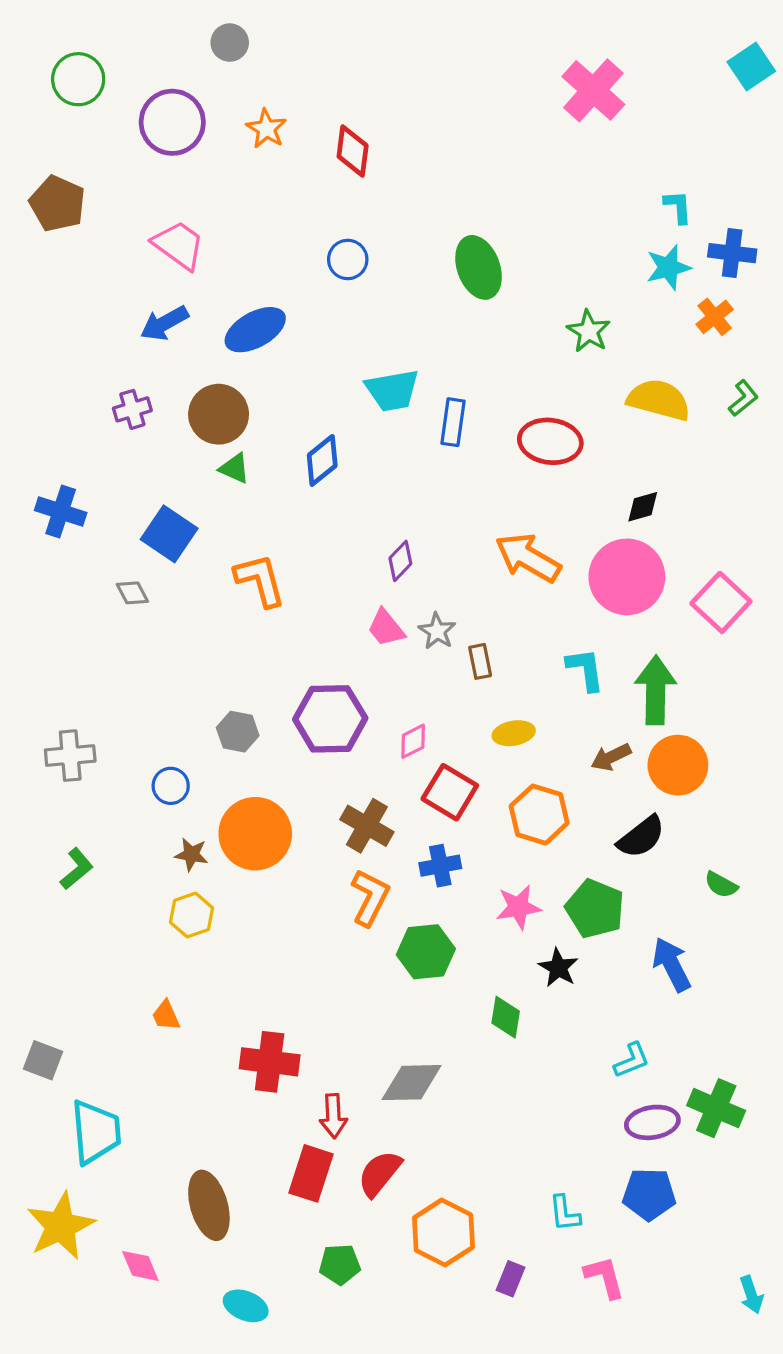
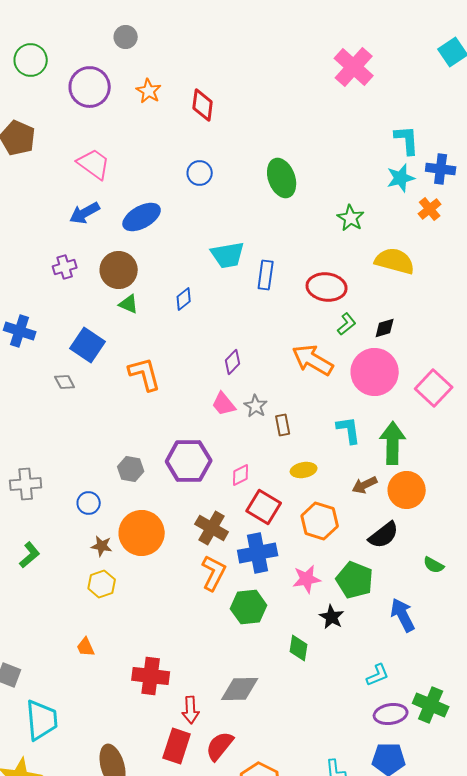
cyan L-shape: (678, 207) -> (407, 140), size x1.4
green L-shape: (743, 398) -> (347, 324), moved
blue diamond: (322, 460) -> (184, 299), size x0.7
blue cross: (440, 866) -> (258, 553), size x1.5

